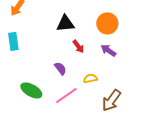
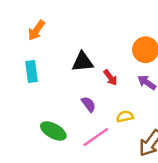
black triangle: (65, 23) -> (82, 62), moved

